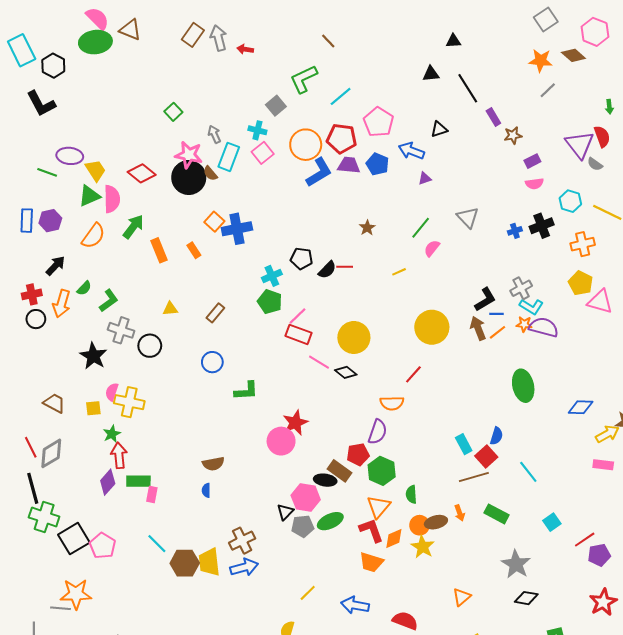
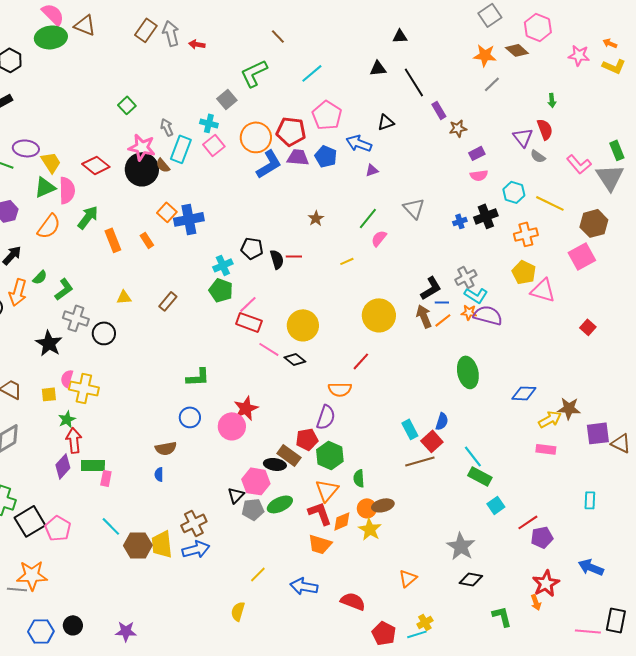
cyan line: (341, 96) -> (312, 73), moved
purple triangle: (580, 145) -> (523, 137), size x0.7
black semicircle: (327, 270) -> (277, 259), turned -60
blue circle: (212, 362) -> (190, 417), moved
orange arrow: (460, 513) -> (536, 602), moved
green rectangle: (496, 514) -> (480, 476), moved

